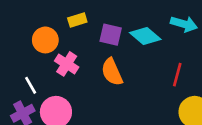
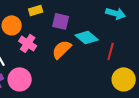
cyan diamond: (145, 36) -> (87, 37), moved
orange semicircle: (112, 72) -> (62, 49), turned 70

